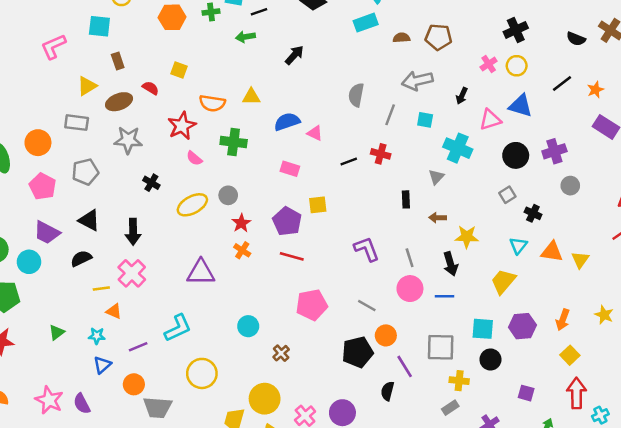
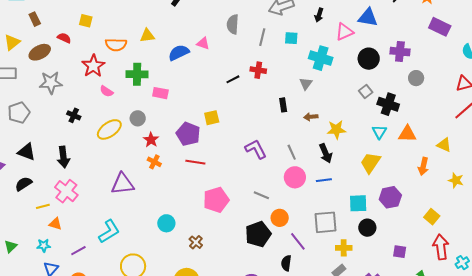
pink triangle: (315, 133) -> (203, 43), moved
purple cross: (554, 151) -> (400, 52), turned 30
pink rectangle: (290, 169) -> (160, 93), moved
black cross: (533, 213) -> (388, 104), size x1.5
yellow triangle: (580, 260) -> (444, 145), moved, turned -35
orange arrow: (563, 320) -> (423, 166), moved

